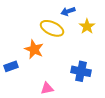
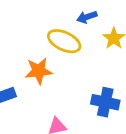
orange star: (34, 49) -> (39, 71), turned -30

